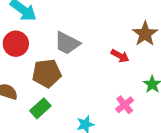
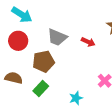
red arrow: (120, 56) -> (88, 42), moved

